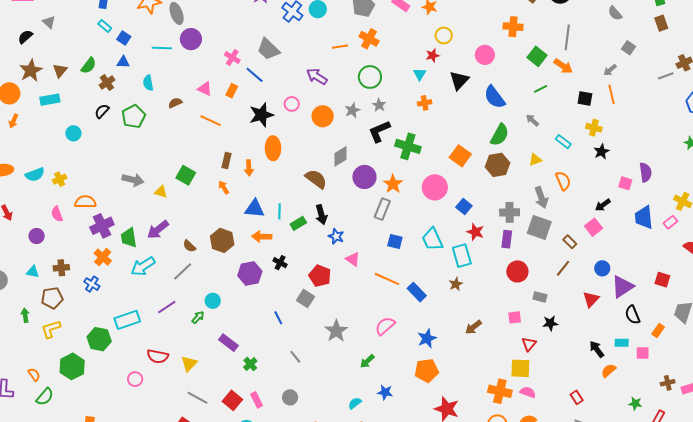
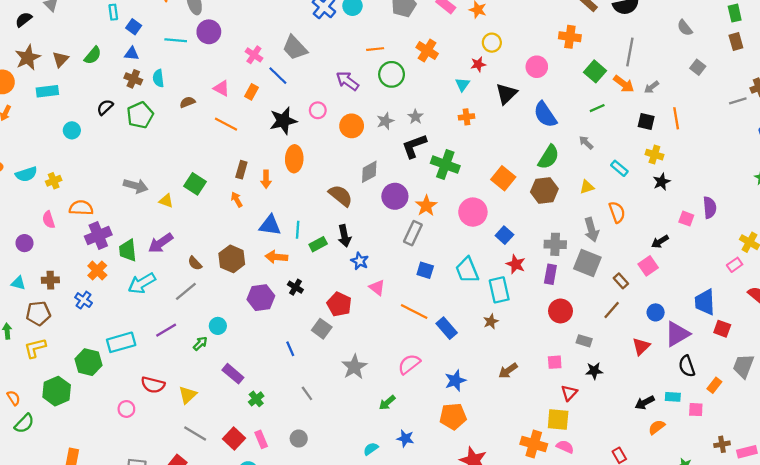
cyan rectangle: (105, 26) -> (113, 12), turned 40
orange cross: (369, 39) -> (427, 50), moved
gray arrow: (610, 70) -> (652, 87), moved
green circle: (370, 77) -> (392, 74), moved
brown cross: (107, 83) -> (133, 79), moved, turned -35
blue trapezoid: (644, 217) -> (705, 302), moved
black arrow: (597, 349) -> (645, 403), turned -84

